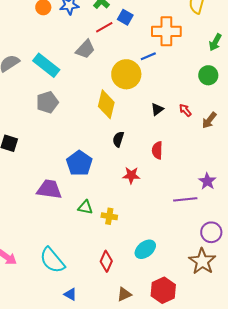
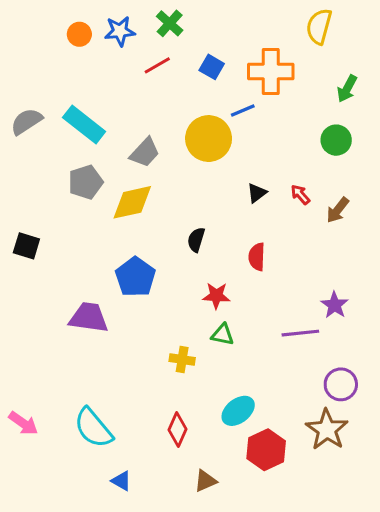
blue square: (125, 17) -> (212, 67), moved
red line: (104, 27) -> (157, 65), moved
gray trapezoid: (85, 49) -> (145, 153), moved
yellow diamond: (106, 104) -> (132, 202), moved, turned 64
green triangle: (85, 207) -> (223, 335), moved
red hexagon: (163, 290) -> (266, 450), moved

